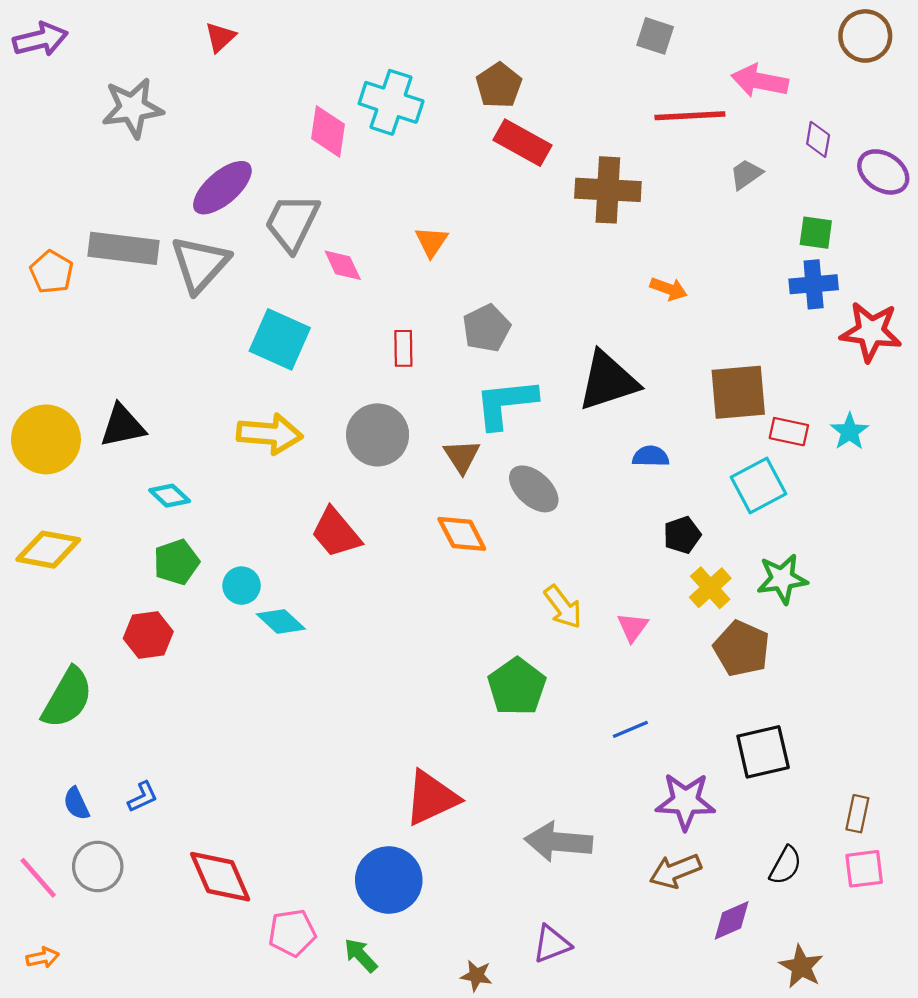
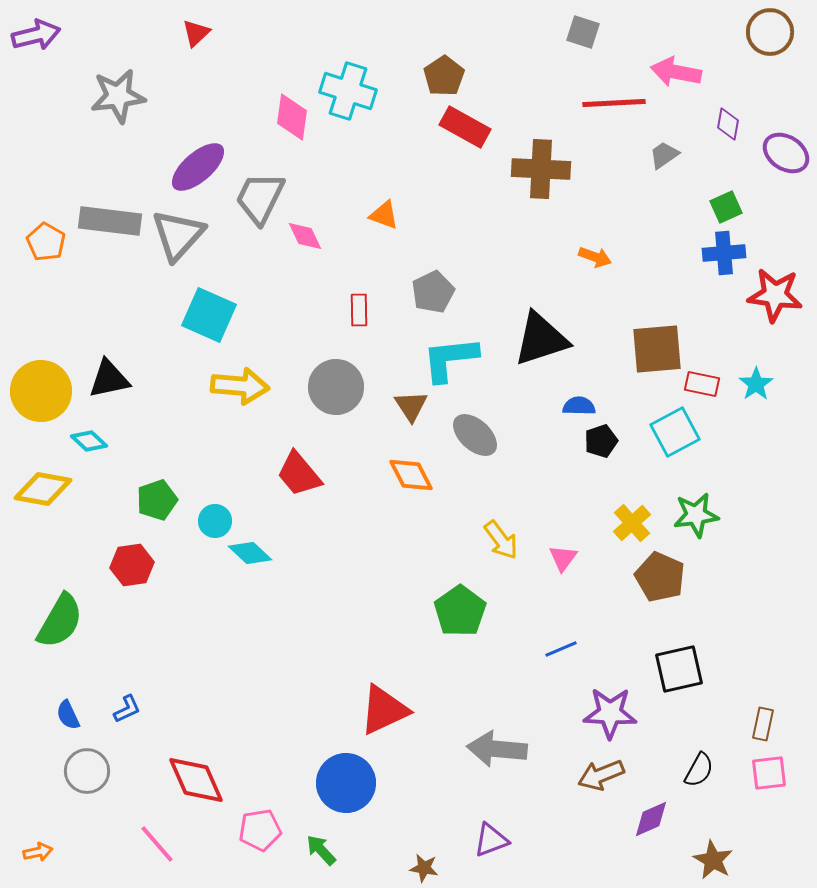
green square: (816, 233) -> (726, 207), turned -32
orange triangle: (431, 242) -> (384, 215), turned -44
cyan square: (280, 339) -> (209, 315), moved
cyan diamond: (170, 496) -> (89, 441), moved
black pentagon: (682, 535) -> (601, 441), moved
pink line: (38, 878) -> (157, 844), moved

